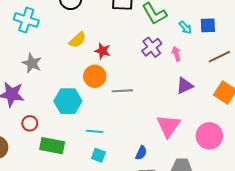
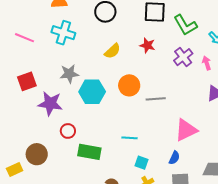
red star: (103, 51) -> (147, 45), moved
gray star: (32, 63) -> (69, 74), turned -30
cyan hexagon: (68, 101) -> (92, 92), moved
pink triangle: (168, 126) -> (186, 130), moved, turned 30
cyan square: (98, 155) -> (141, 163), moved

